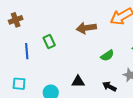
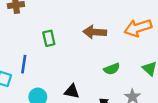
blue line: (27, 51) -> (24, 64), moved

